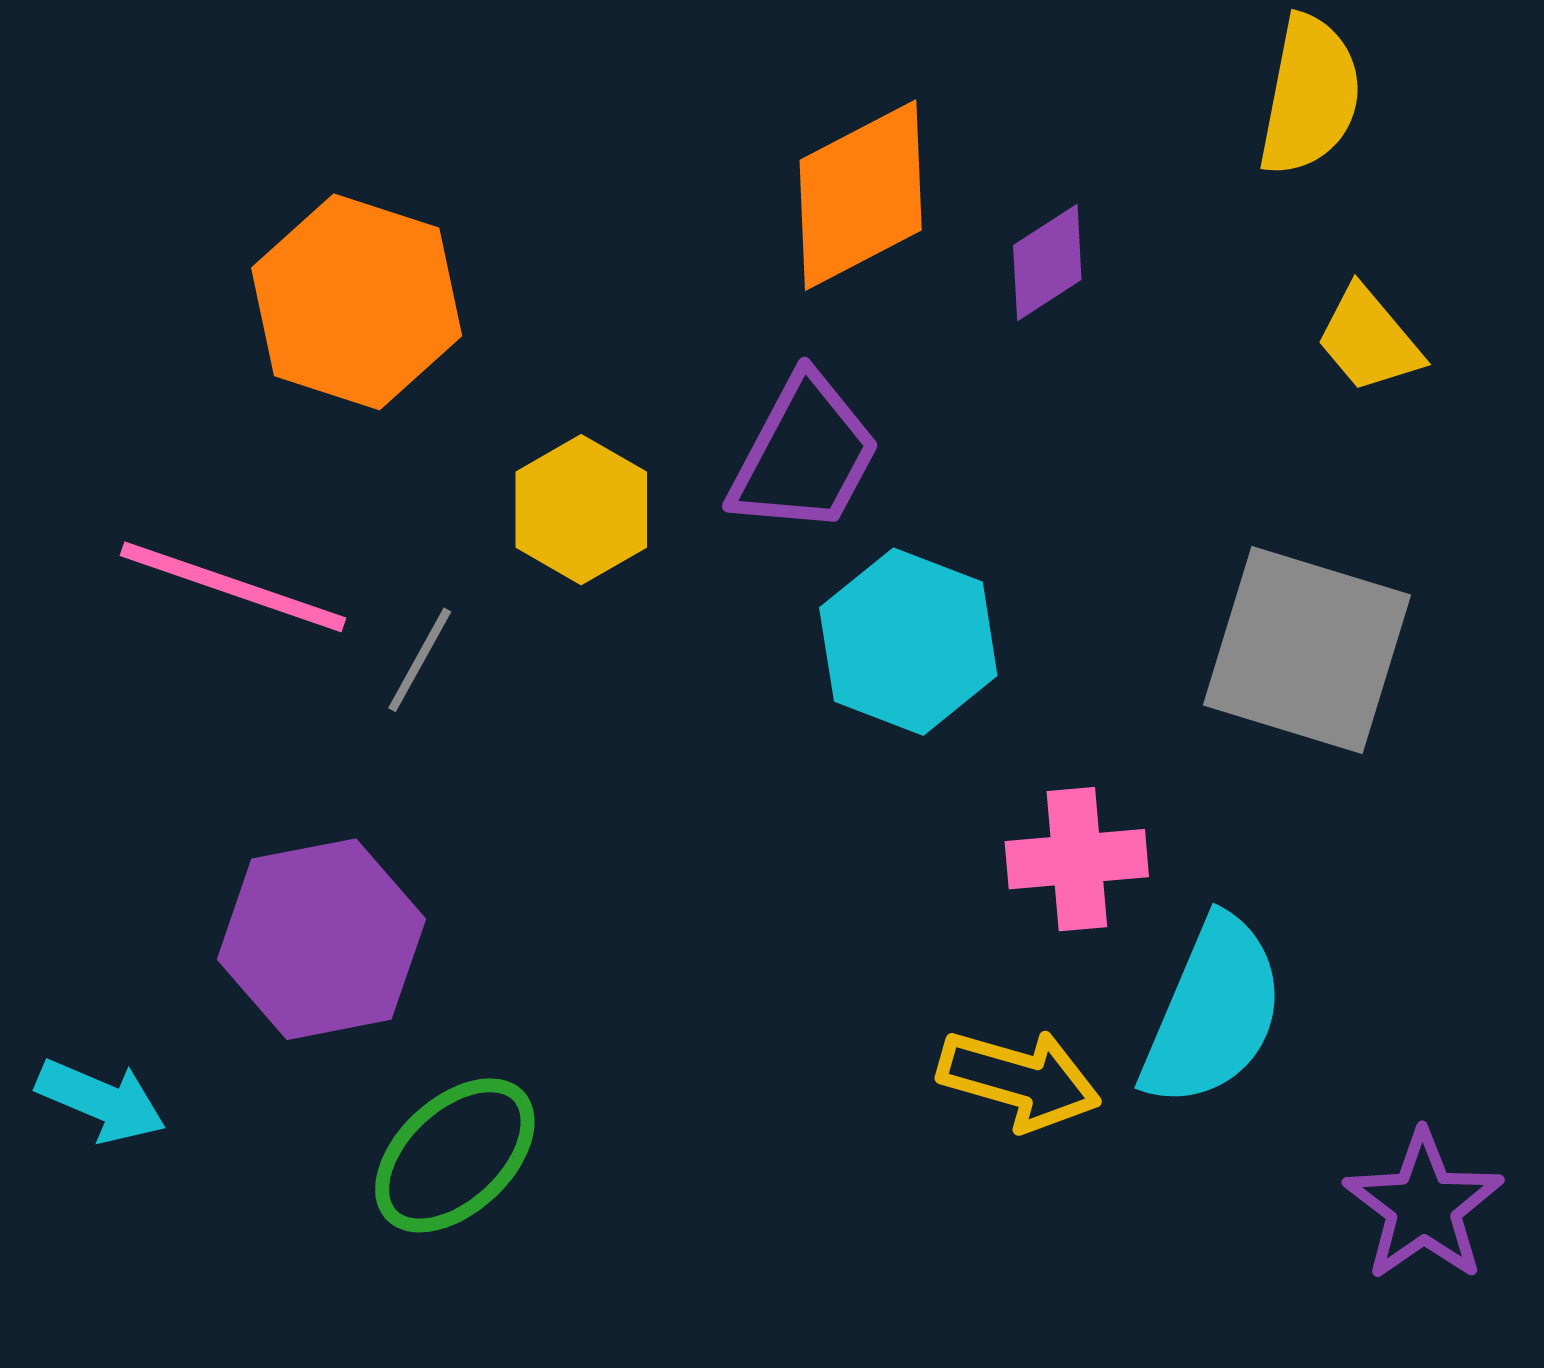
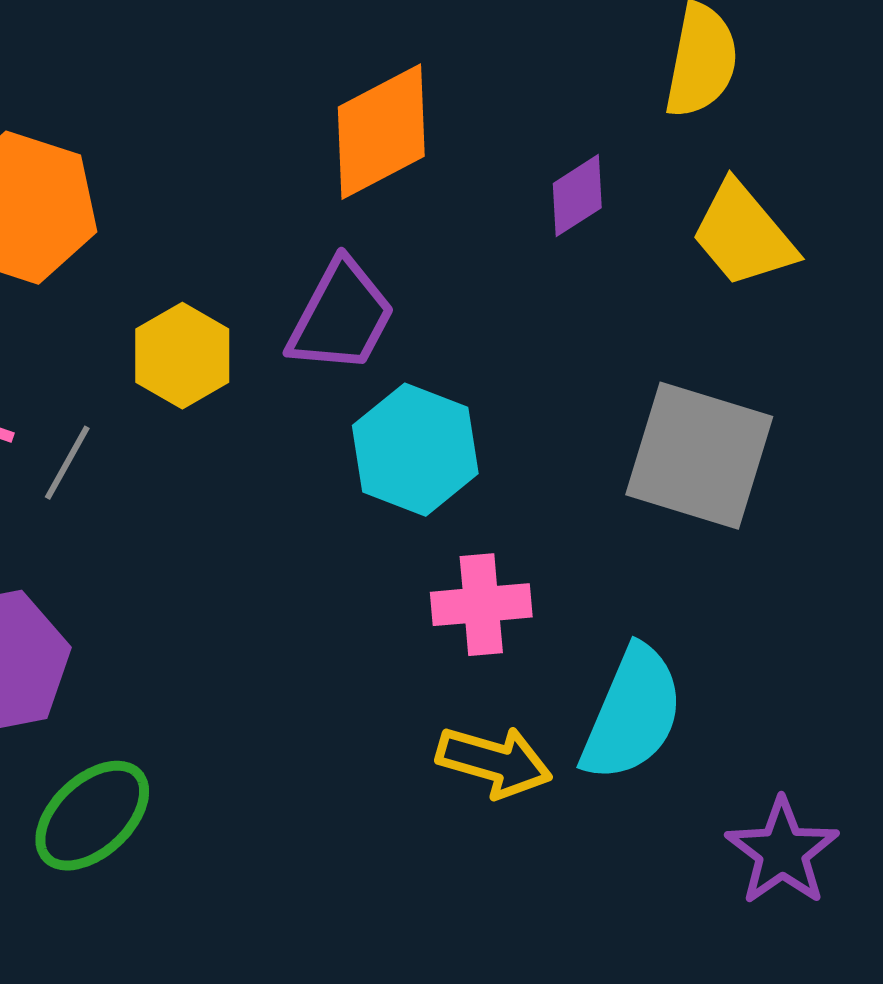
purple diamond: (1047, 263) -> (577, 196), moved
yellow trapezoid: (1369, 340) -> (743, 235), size x1.4
pink cross: (1077, 859) -> (481, 605), moved

